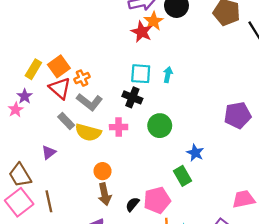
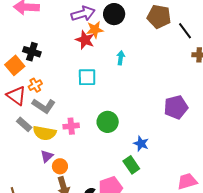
orange star: (154, 21) -> (95, 30), turned 30
orange square: (59, 66) -> (15, 65), moved
cyan arrow: (168, 75) -> (121, 58), moved
black cross: (132, 97) -> (32, 52), moved
purple triangle: (49, 152) -> (47, 156), moved

